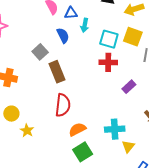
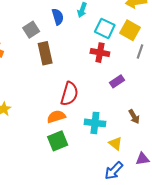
red semicircle: (63, 105) -> (69, 94), moved
yellow triangle: (128, 146) -> (115, 143), moved, turned -40

